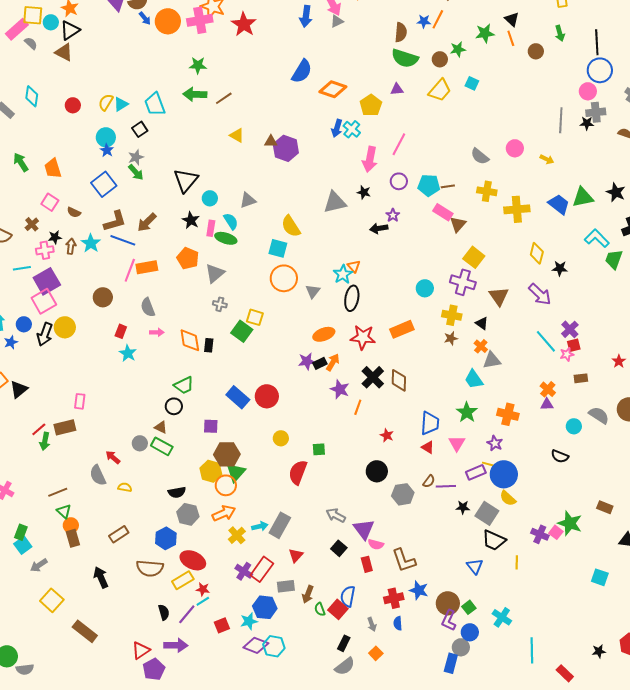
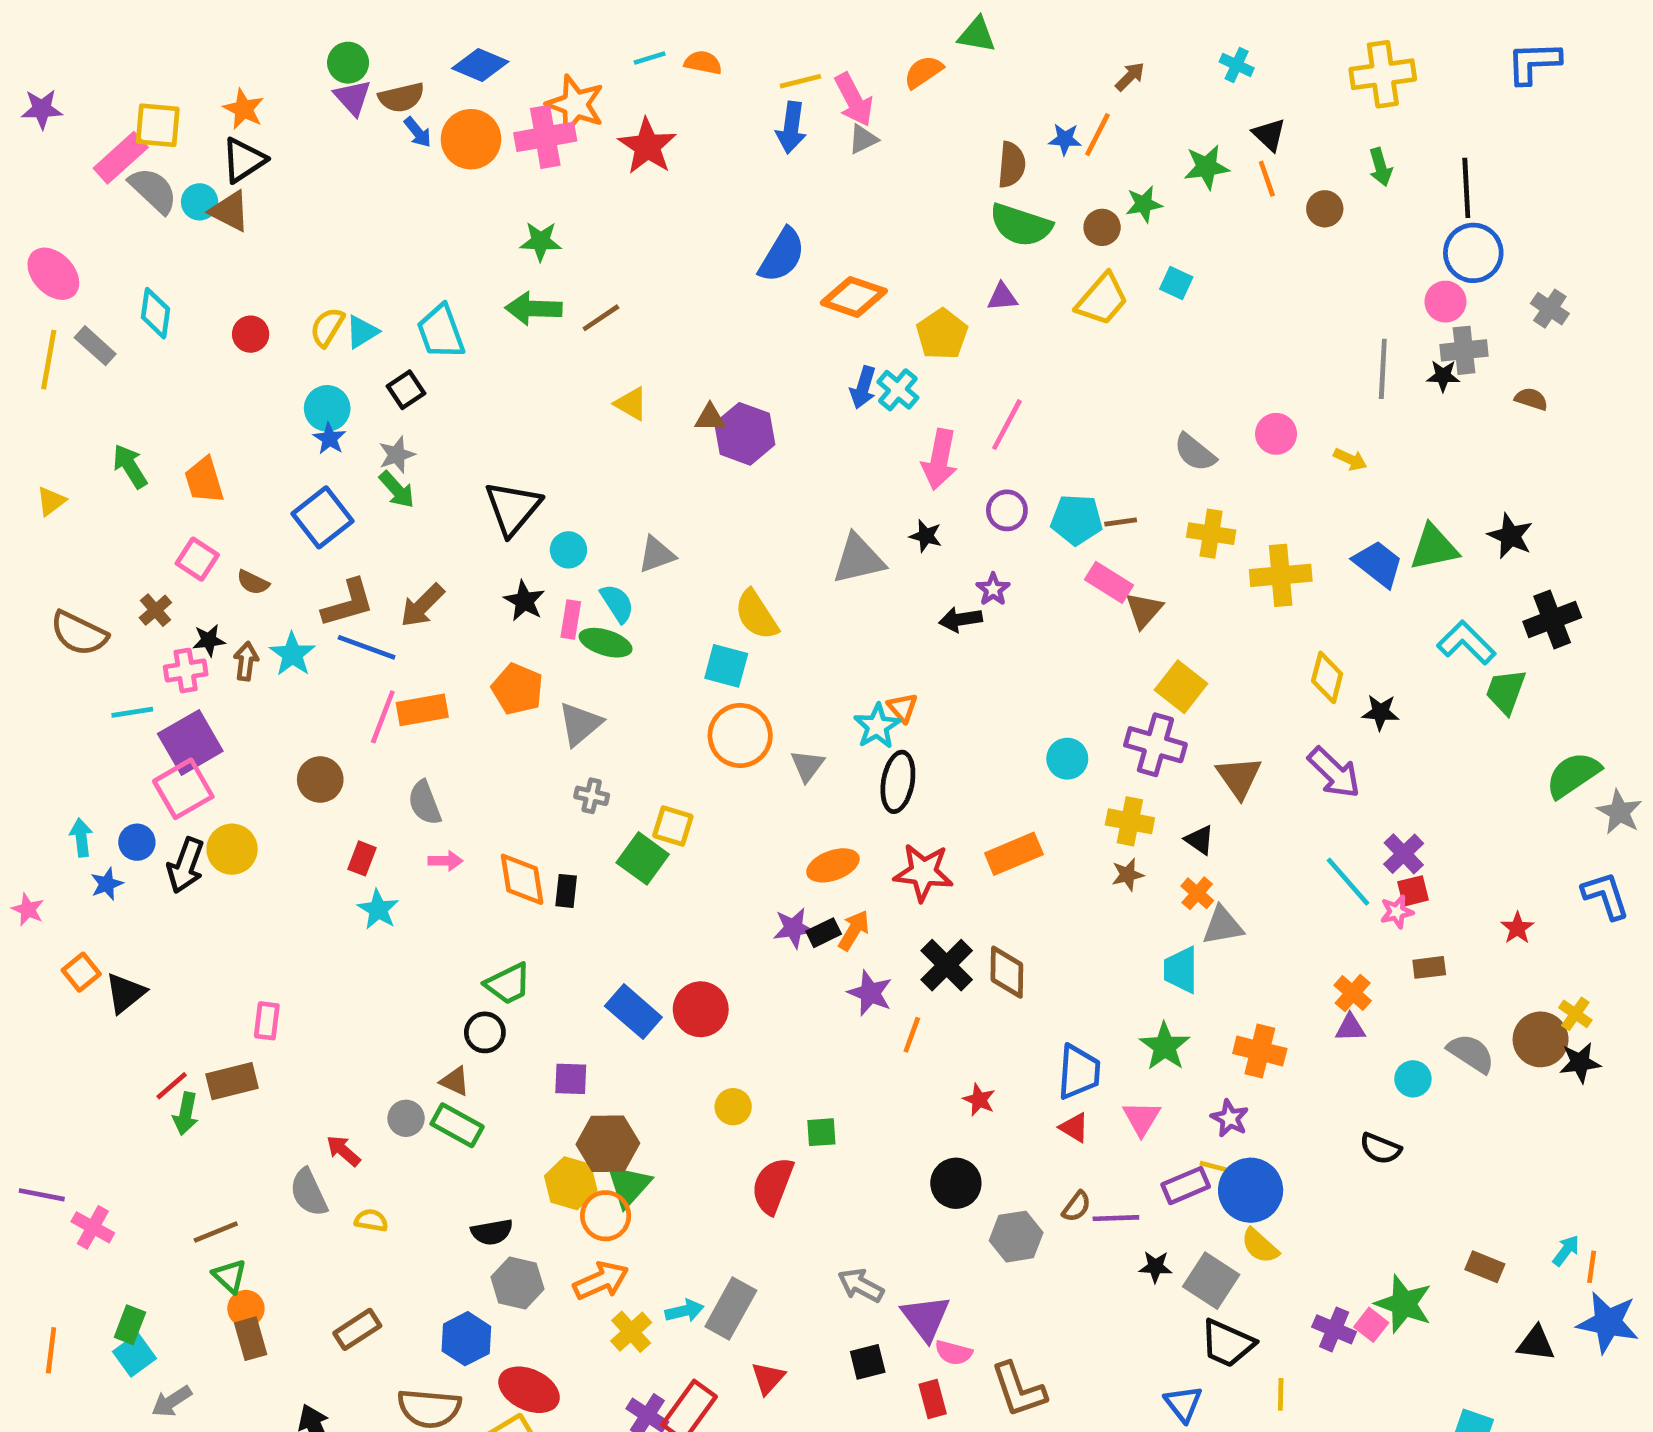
cyan circle: (51, 22) -> (200, 202), moved
gray semicircle: (31, 43) -> (153, 190), size x1.6
cyan trapezoid: (474, 379) -> (1181, 970), turned 35
black square: (339, 548) -> (868, 1362), turned 35

